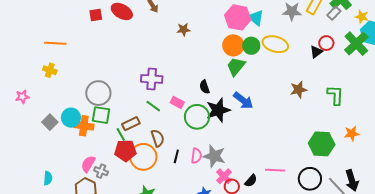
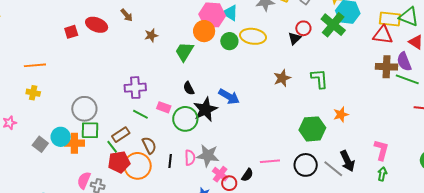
brown star: (184, 30) -> (151, 35), moved
orange circle: (233, 45) -> (204, 31), moved
green trapezoid: (236, 66) -> (184, 52), moved

